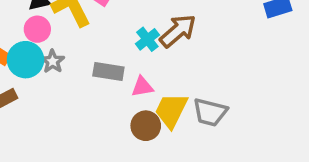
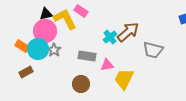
pink circle: (37, 29) -> (45, 31), size x1.5
gray trapezoid: (210, 112) -> (153, 50), moved
brown circle: (146, 126) -> (81, 84), moved

